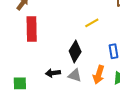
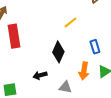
gray triangle: (75, 75) -> (65, 87), moved

